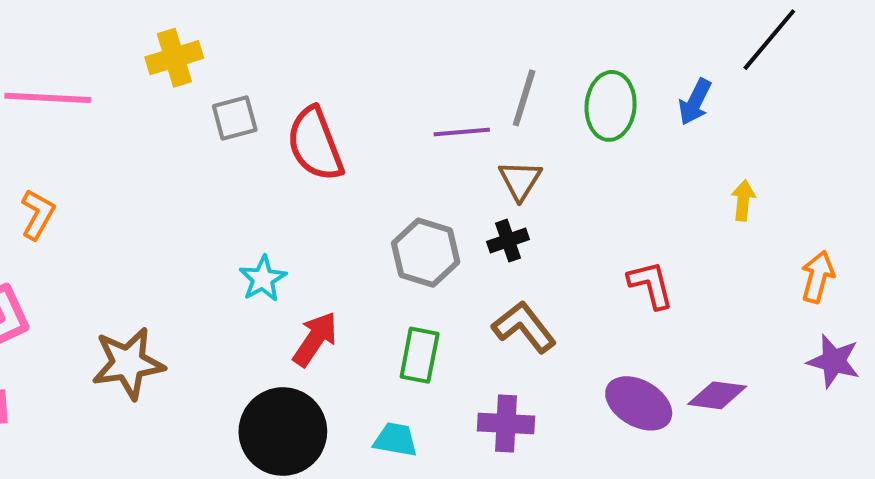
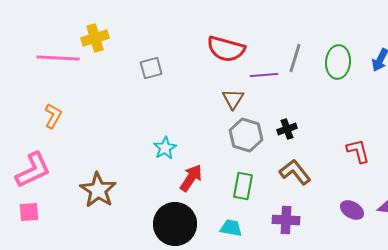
yellow cross: (174, 58) -> (95, 38), moved
red semicircle: (315, 144) -> (226, 49), moved, turned -54
brown triangle: (520, 180) -> (233, 99), moved
brown star: (128, 363) -> (98, 190), turned -30
purple ellipse: (639, 403) -> (352, 210), size x0.7

